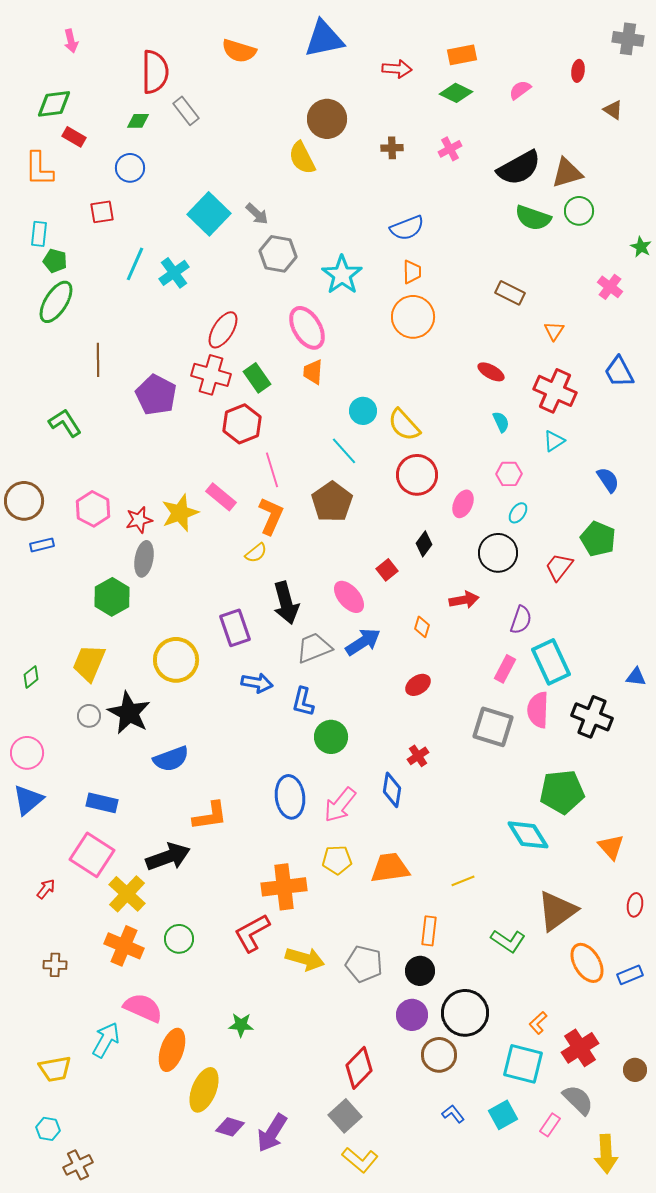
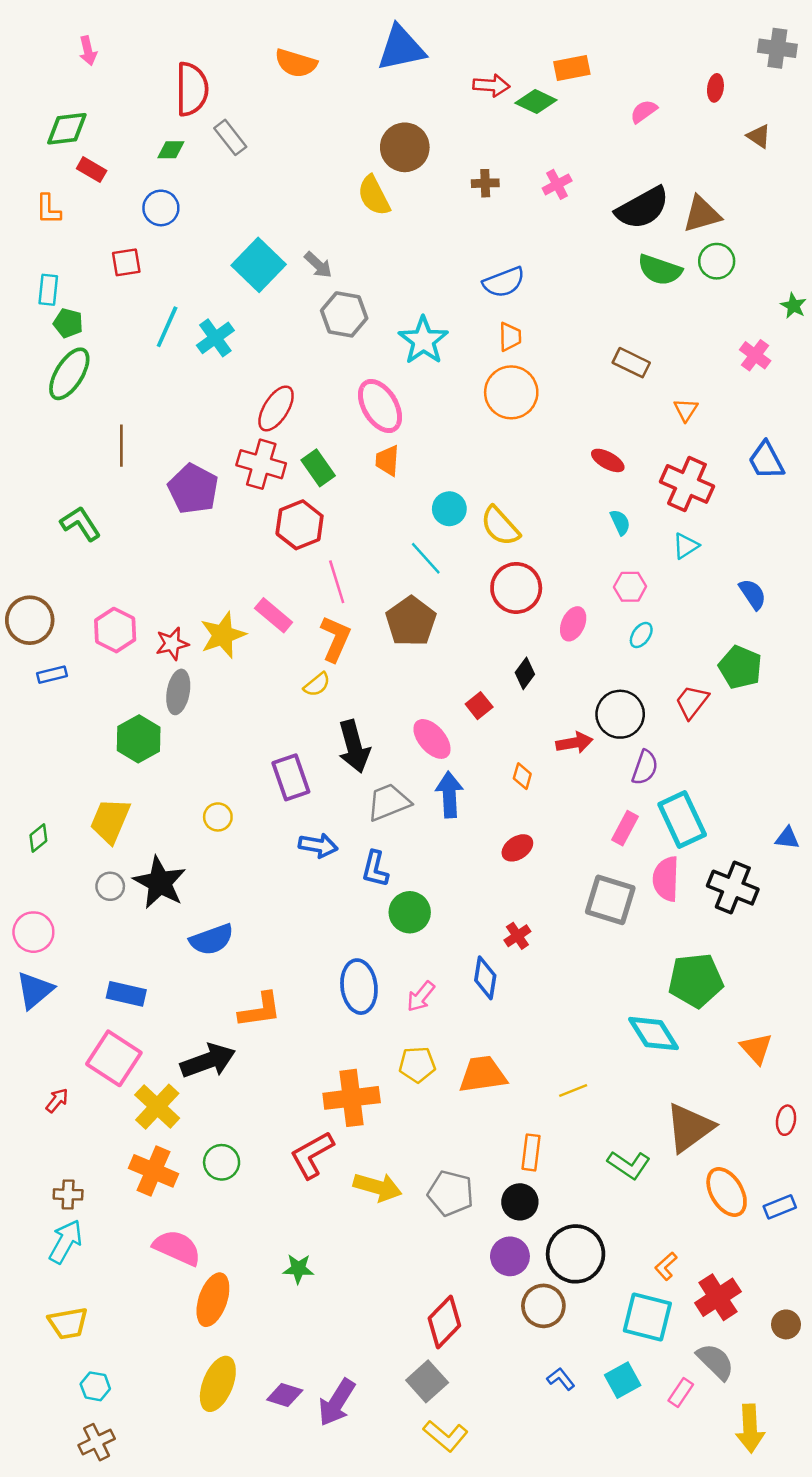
green diamond: (456, 93) -> (536, 102), moved
orange L-shape: (39, 169) -> (48, 209), size x0.7
black circle: (498, 553) -> (620, 714), moved
blue arrow: (363, 642) -> (449, 795), turned -60
yellow circle: (176, 660) -> (218, 817), size x0.5
pink arrow: (340, 805) -> (421, 996), size x0.7
cyan arrow: (106, 1040) -> (66, 1242), moved
yellow ellipse: (204, 1090) -> (218, 1384), moved
cyan hexagon: (48, 1129) -> (95, 1386), moved

